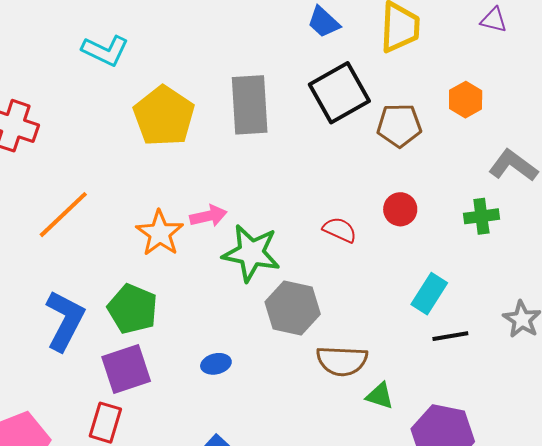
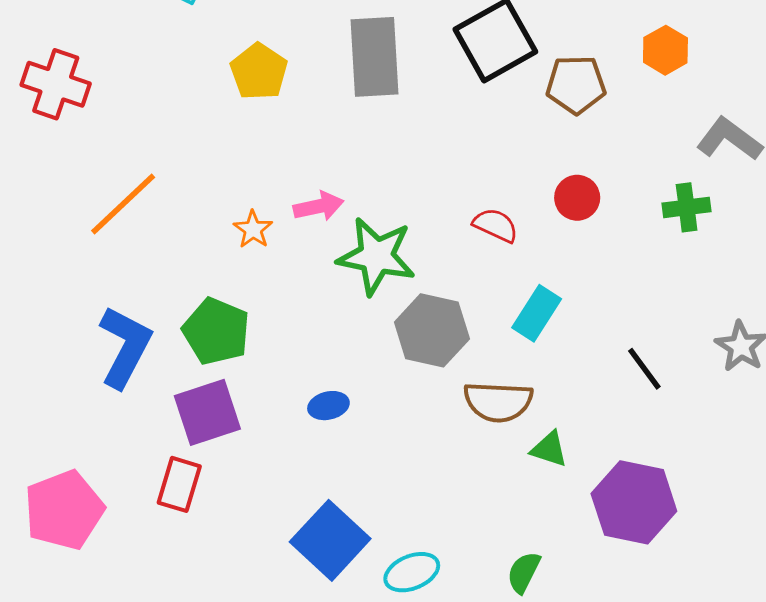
yellow pentagon: (164, 116) -> (259, 72), size x0.7
orange star: (160, 233) -> (253, 229), size x0.6
cyan rectangle: (429, 294) -> (537, 313), moved
black line: (450, 336) -> (644, 369), turned 63

